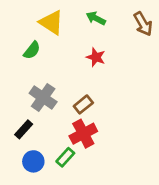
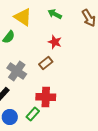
brown rectangle: (83, 104) -> (46, 63), moved
red cross: (83, 134) -> (46, 97), turned 30

